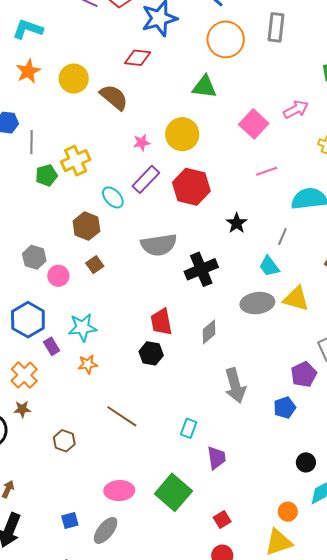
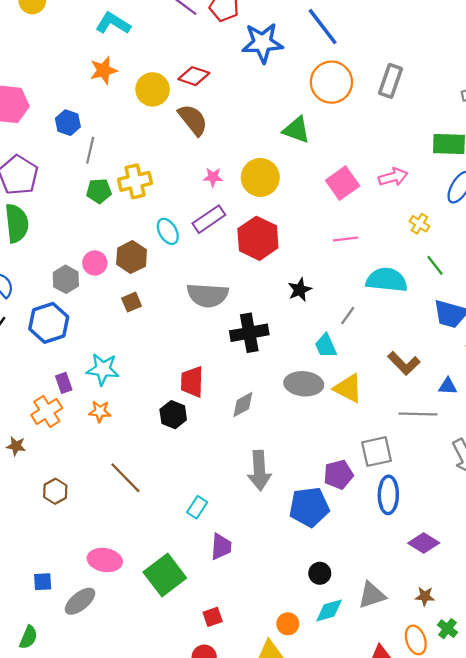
red diamond: (138, 58) -> (194, 76), moved
pink circle: (58, 276) -> (95, 263), moved
blue hexagon: (28, 320) -> (49, 323), moved
orange cross: (24, 375) -> (47, 411), moved
blue pentagon: (285, 408) -> (309, 507), size x1.6

